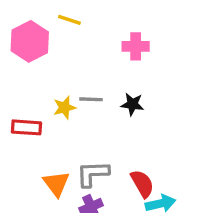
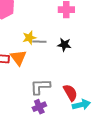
yellow star: (65, 108) -> (29, 38), moved
orange triangle: (56, 184) -> (18, 58), moved

